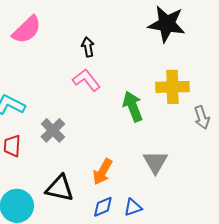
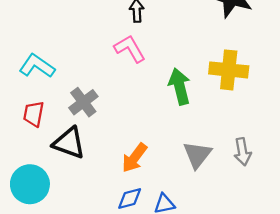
gray arrow: (202, 118) -> (242, 152), moved
black triangle: (60, 188) -> (69, 143), moved

